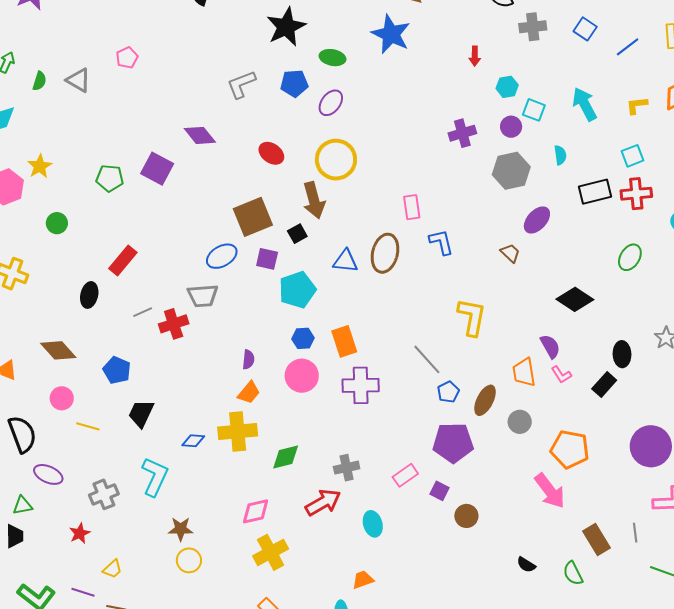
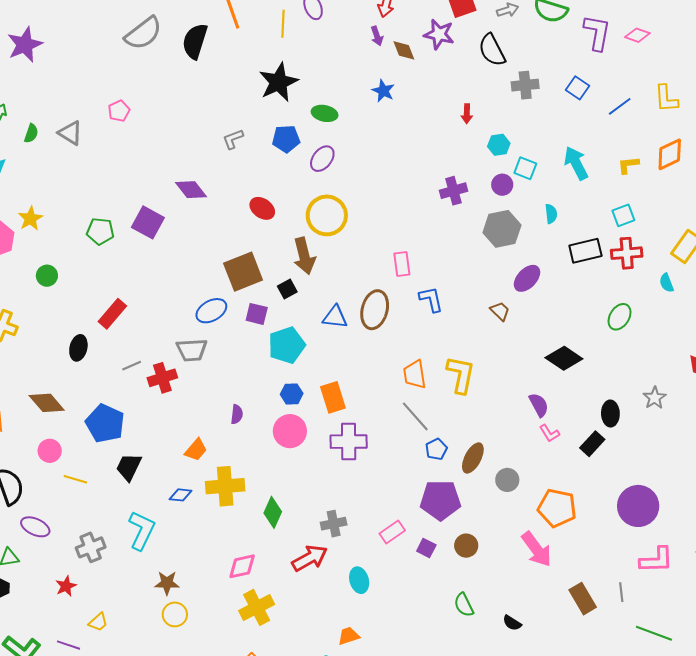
blue star: (391, 34) -> (383, 91), size x0.6
gray L-shape: (241, 84) -> (233, 139), size x0.7
blue pentagon: (117, 370) -> (105, 423), size x1.4
orange trapezoid: (524, 372) -> (415, 374), moved
orange trapezoid: (249, 393) -> (196, 450), moved
green diamond: (286, 457) -> (273, 512), turned -52
brown circle: (466, 516) -> (466, 546), moved
green semicircle: (573, 573) -> (464, 605), moved

